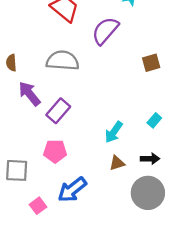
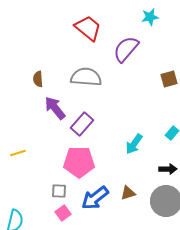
pink pentagon: (55, 151) -> (79, 162), size x1.4
brown triangle: (117, 163) -> (128, 193), moved
gray square: (17, 170) -> (59, 191), moved, size x0.7

